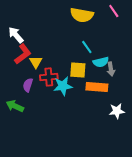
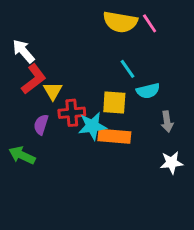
pink line: (114, 11) -> (150, 23), moved
gray arrow: (111, 69) -> (167, 122), moved
orange rectangle: (97, 87) -> (114, 136), moved

